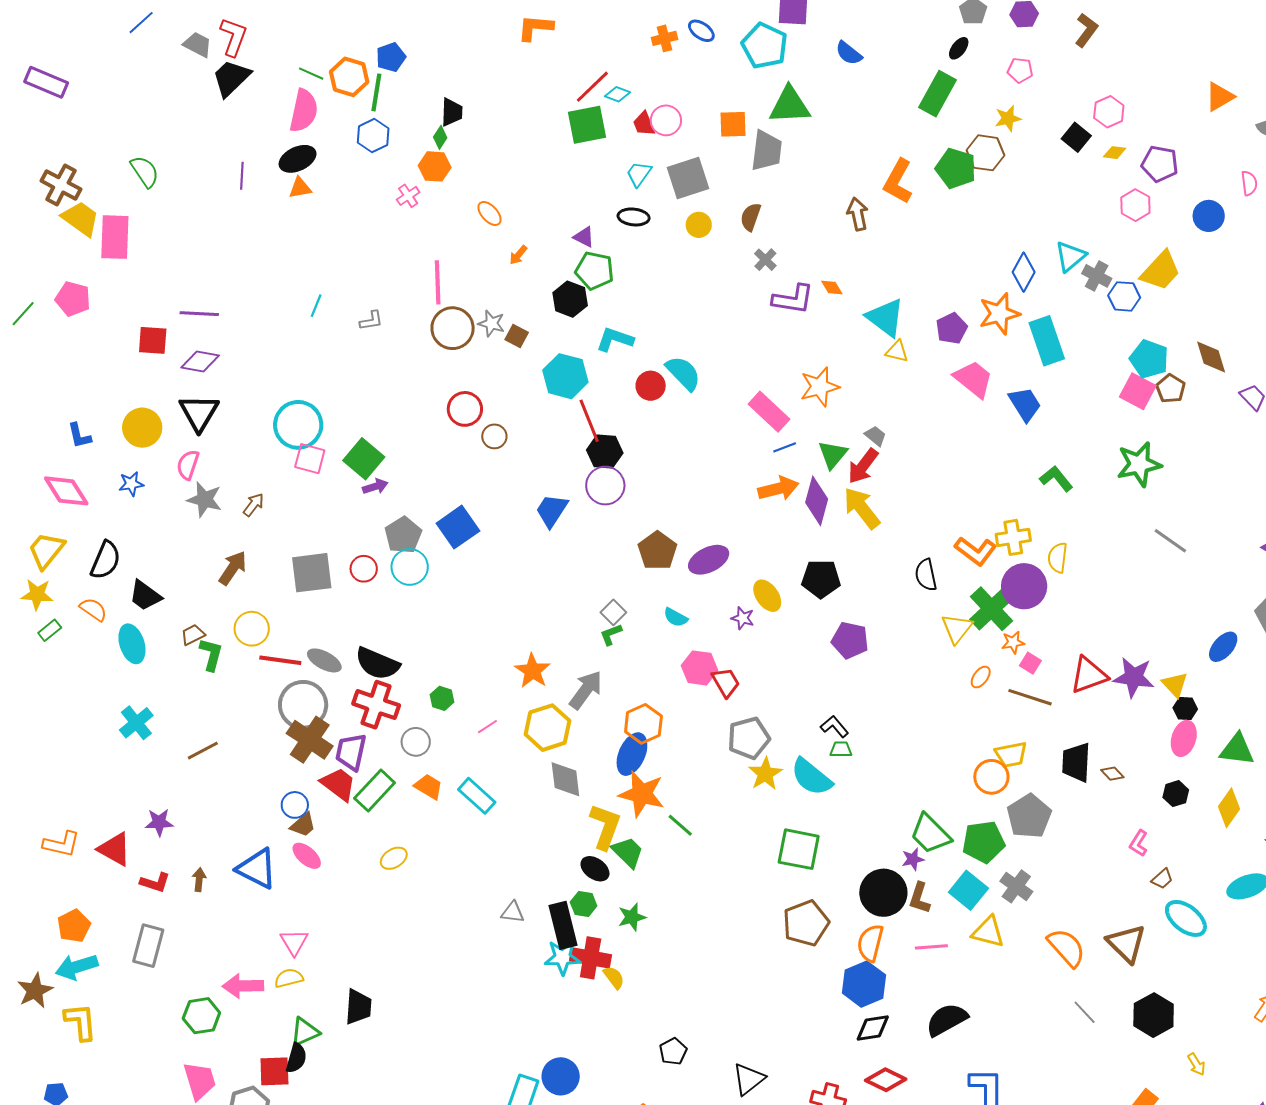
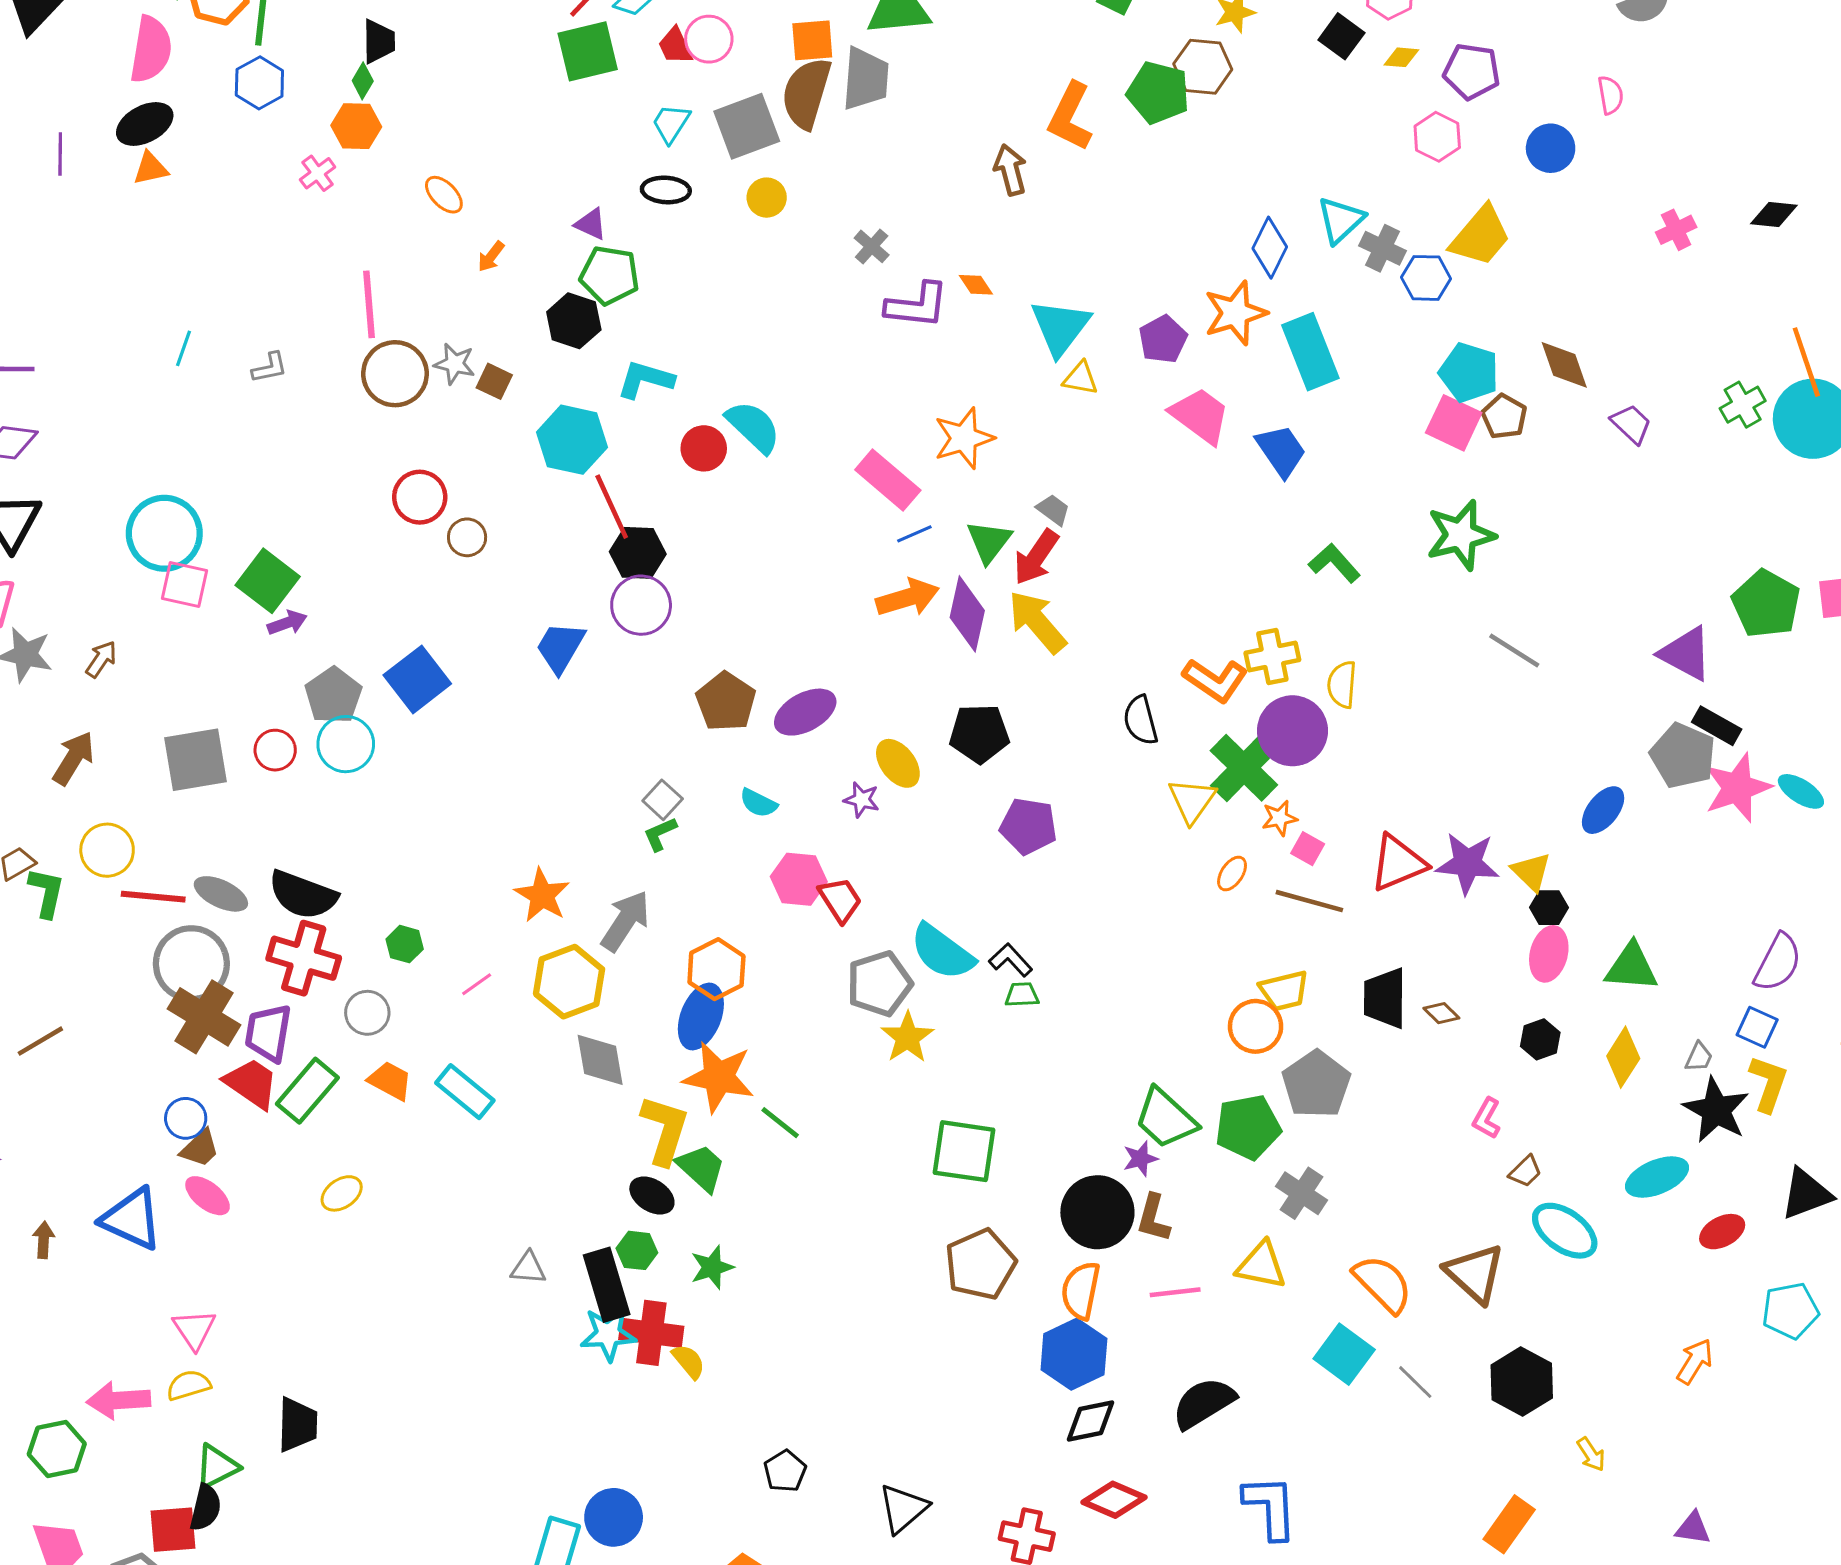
brown semicircle: (751, 217) -> (806, 93), moved, size x1.6
cyan triangle: (885, 318) -> (1060, 327), turned 33
cyan semicircle: (811, 777) -> (942, 952), moved
cyan square: (968, 890) -> (1344, 1354), moved

